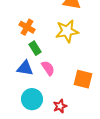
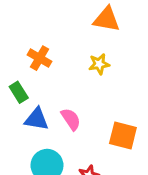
yellow star: (67, 31) -> (99, 64), size x0.6
green rectangle: (35, 48) -> (19, 92), moved

